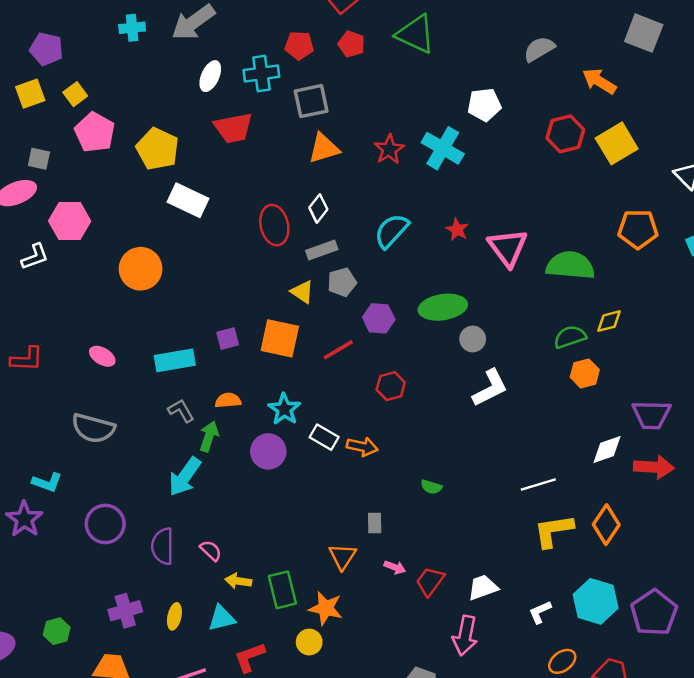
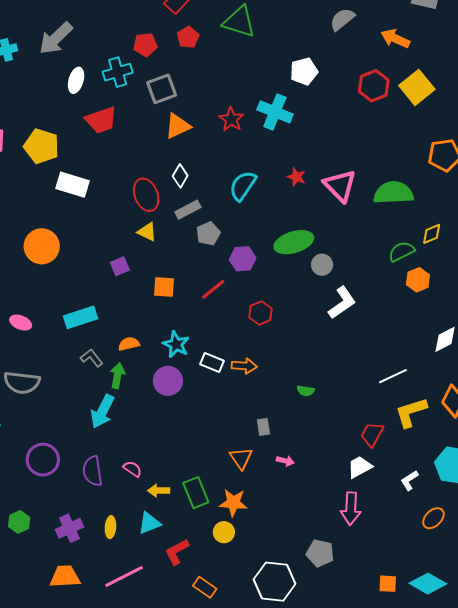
red pentagon: (351, 44) -> (188, 37), turned 30
yellow triangle: (302, 292) -> (147, 232), moved
orange square: (280, 338) -> (164, 287), size x0.7
purple square: (228, 339) -> (120, 266), moved
red trapezoid: (430, 581) -> (372, 434), moved
green hexagon: (57, 631) -> (19, 522), moved

